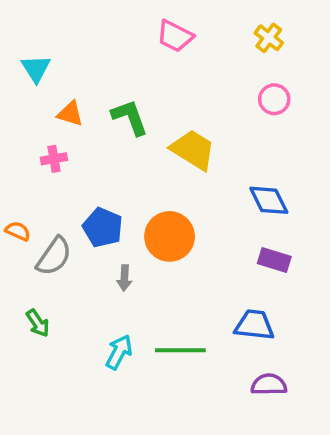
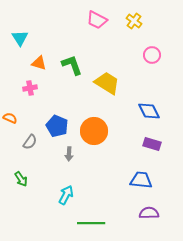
yellow cross: (269, 38) -> (134, 21), moved
orange semicircle: (18, 231) -> (10, 118), moved
gray semicircle: (54, 256) -> (30, 142), size x0.7
green line: (180, 350) -> (91, 223), moved

